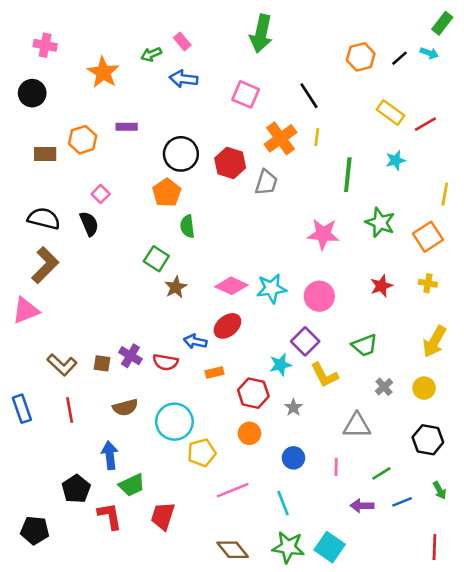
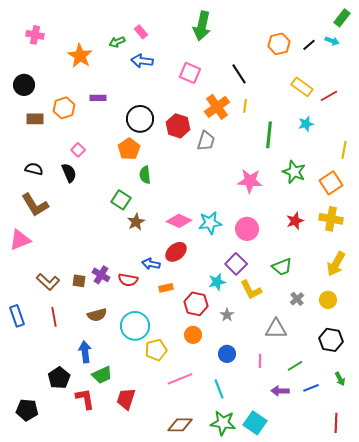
black circle: (32, 93) -> (24, 85), moved
black semicircle: (44, 219) -> (34, 169), size x0.7
brown L-shape: (45, 265) -> (35, 205), turned 104
yellow cross: (428, 283) -> (331, 219), size x1.6
brown diamond: (233, 550) -> (180, 425), turned -50

